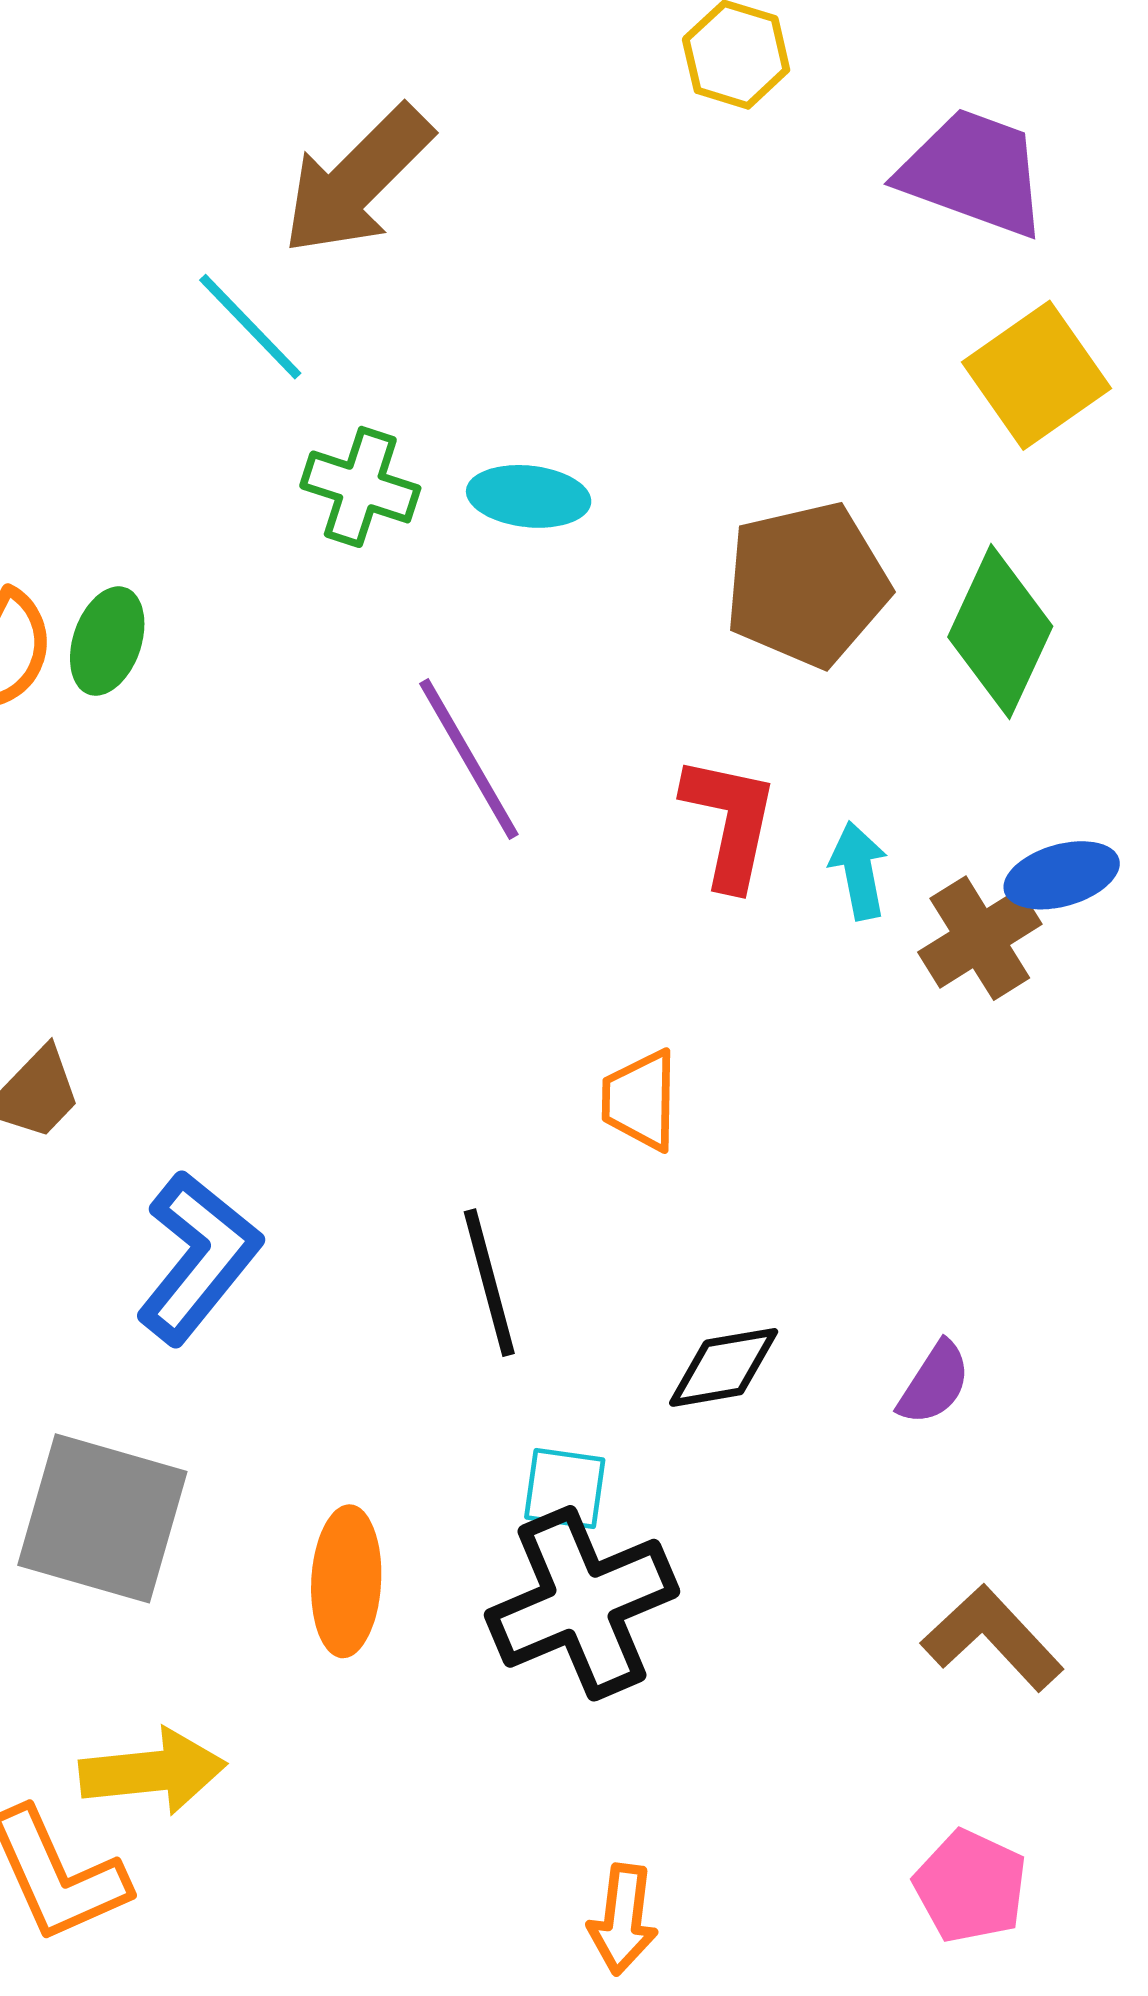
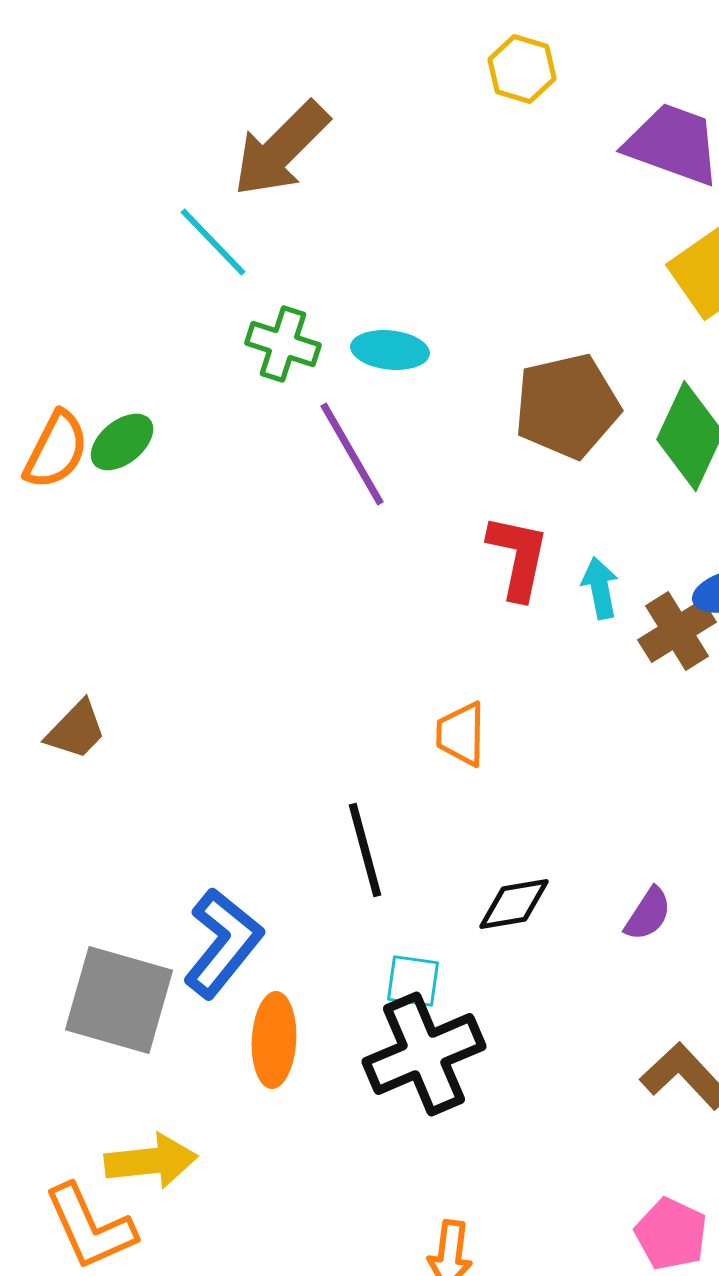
green ellipse: (107, 641) -> (122, 442), turned 32
purple line: (469, 759) -> (352, 454), moved
blue L-shape: (198, 1257) -> (223, 943), moved

